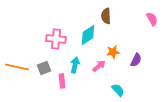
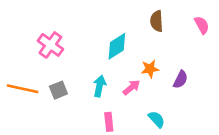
brown semicircle: (106, 16) -> (157, 21), moved
pink cross: (56, 39) -> (50, 45), moved, turned 30
pink rectangle: (62, 81) -> (109, 122), moved

